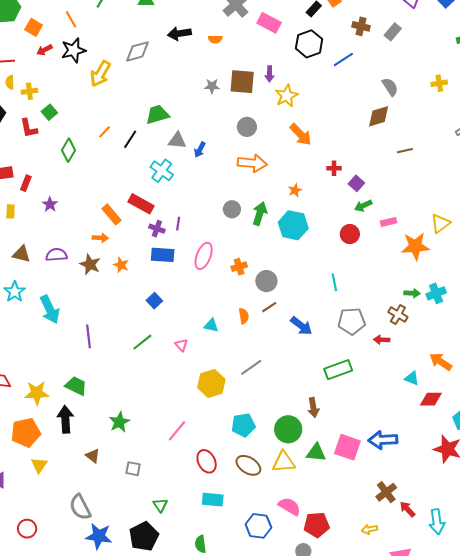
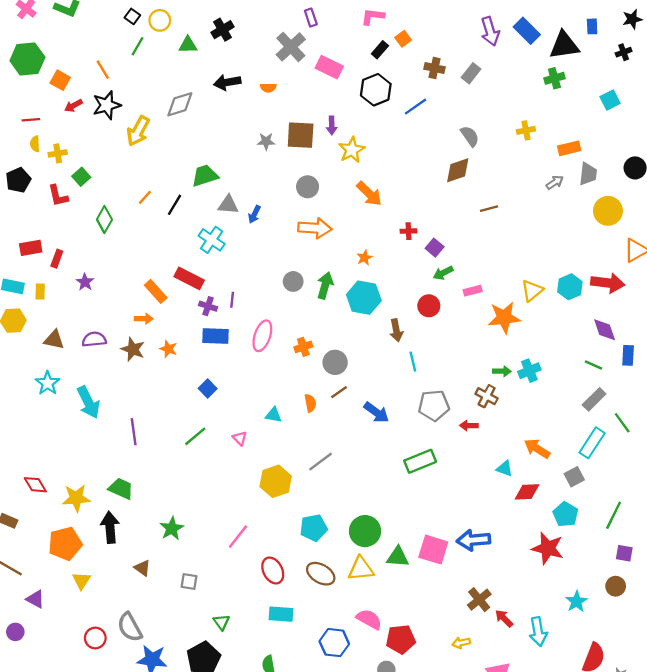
brown arrow: (313, 407) -> (396, 330), moved
red circle: (27, 529) -> (95, 638), moved

